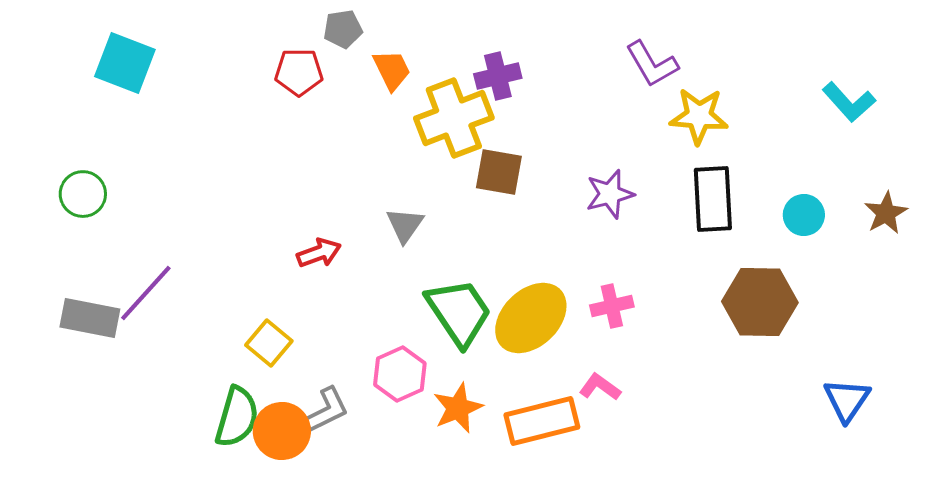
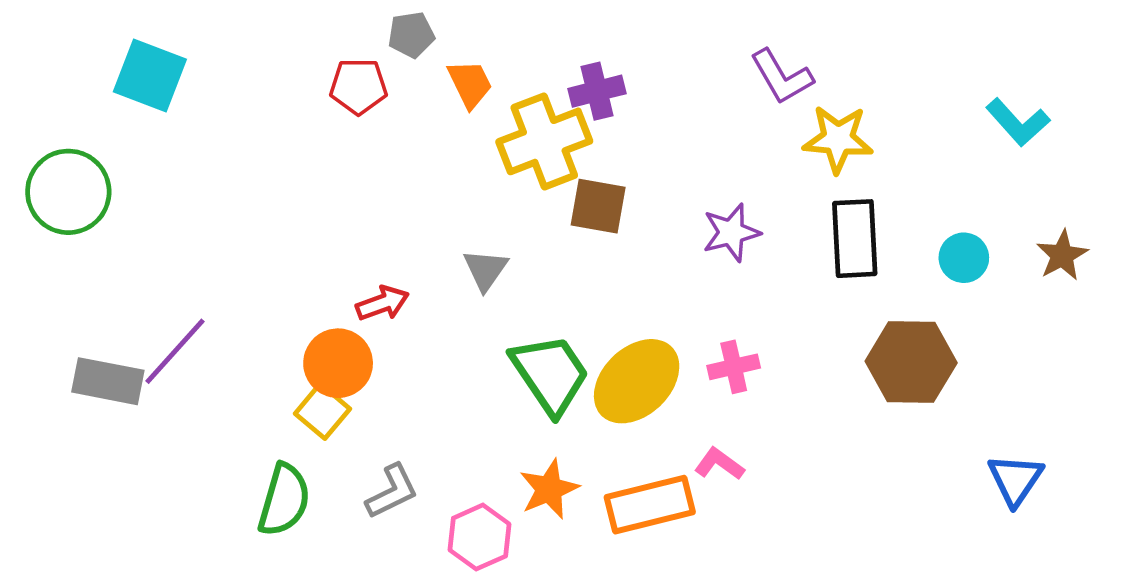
green circle: (83, 194) -> (68, 192), moved, size x1.5
pink hexagon: (400, 374) -> (480, 537), moved
orange circle: (282, 431) -> (338, 363), moved

